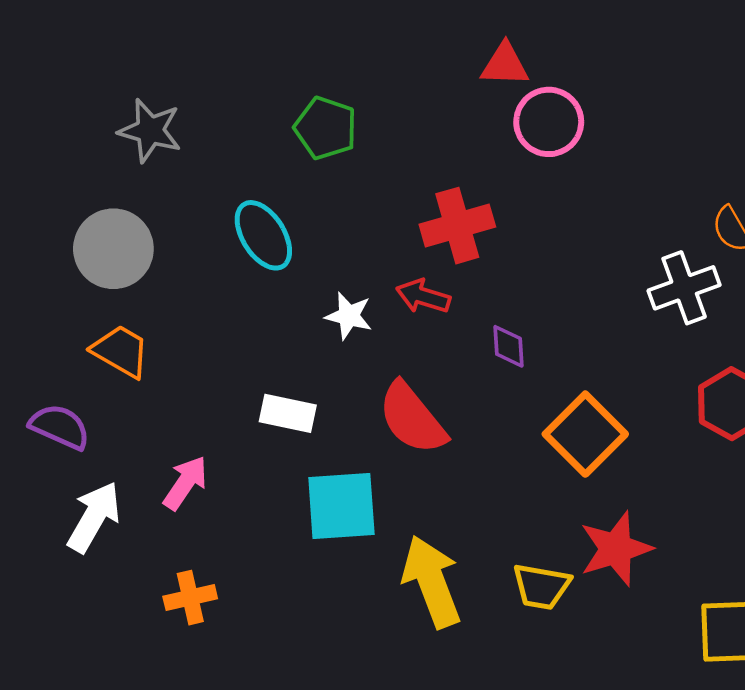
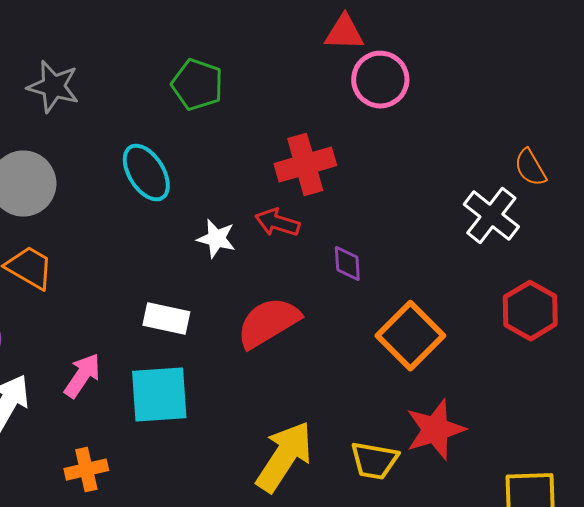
white cross: (684, 288) -> (491, 216), turned -32
red semicircle: (412, 418) -> (268, 323), turned 98
cyan square: (341, 506) -> (159, 395), moved
yellow arrow: (432, 582) -> (284, 457), turned 54

